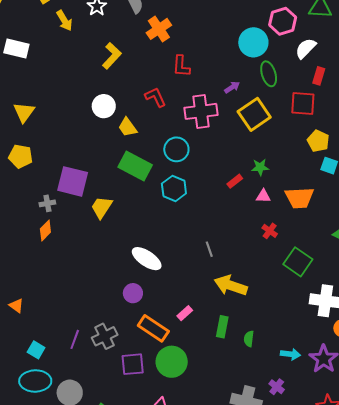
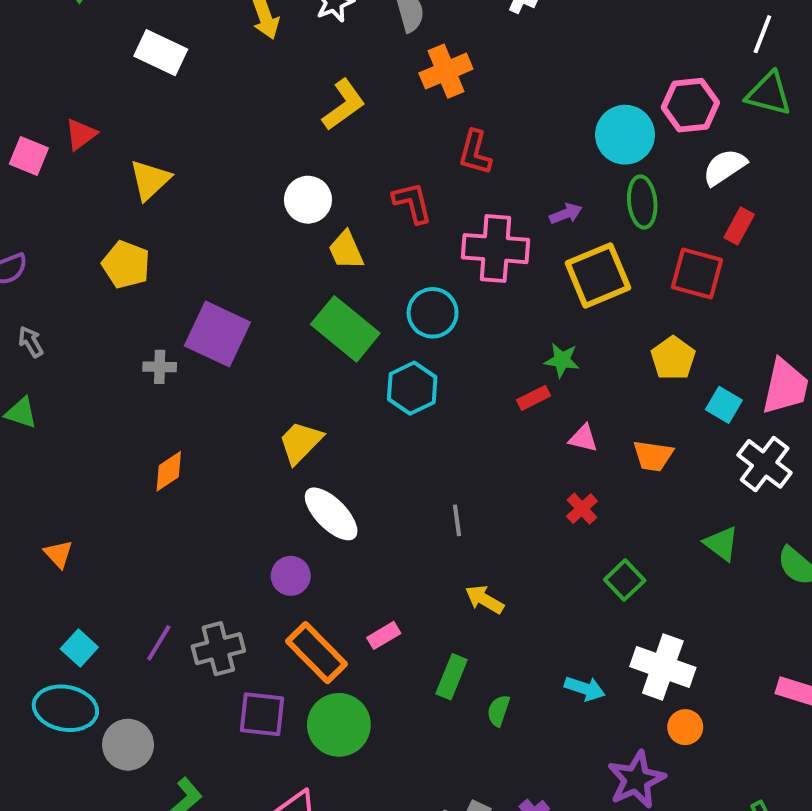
yellow pentagon: (318, 141) -> (673, 358), moved
green star: (260, 167) -> (562, 360), moved
orange trapezoid: (299, 198) -> (653, 456), size x0.7
yellow trapezoid: (102, 207) -> (300, 442), moved
orange diamond: (45, 230) -> (169, 471), moved
green square: (298, 262) -> (625, 580), size x0.7
yellow arrow: (231, 285) -> (484, 599), size x0.6
cyan arrow: (290, 354) -> (585, 688), moved

